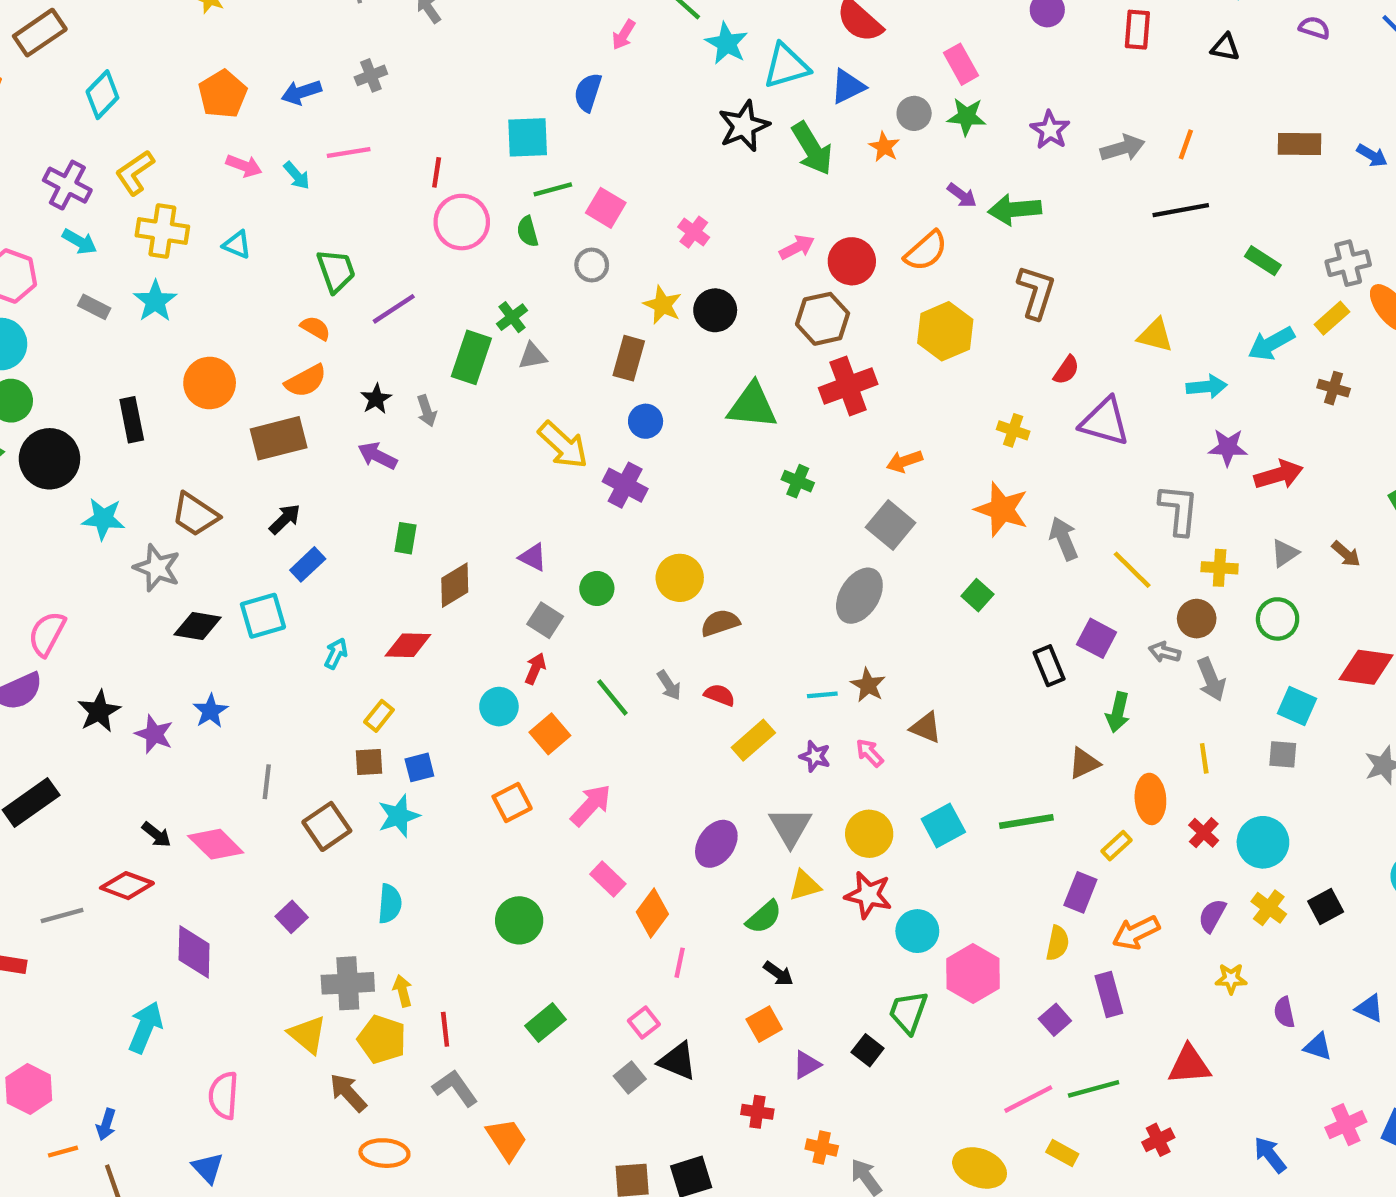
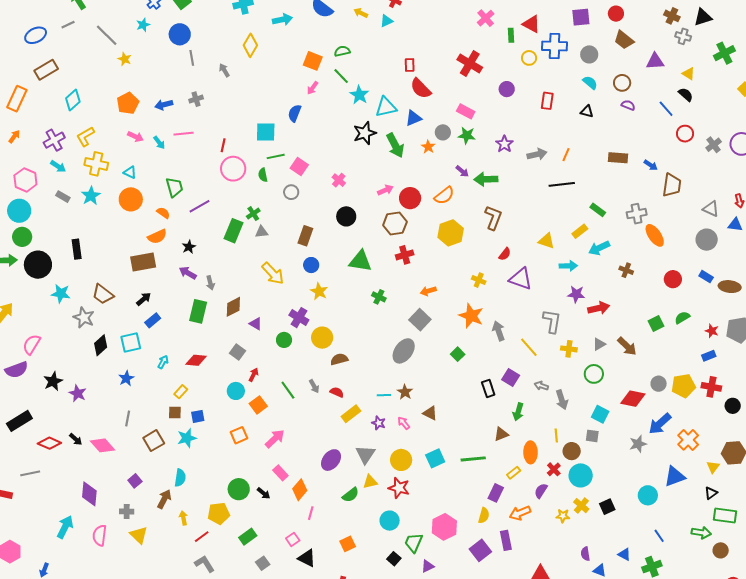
pink rectangle: (961, 64) -> (466, 111), turned -36
purple cross: (67, 185) -> (54, 140), turned 30
yellow star: (663, 305) -> (319, 291), moved
yellow rectangle: (1332, 318) -> (580, 231), moved
orange circle: (210, 383) -> (131, 199), moved
red cross: (848, 386) -> (405, 255), size x0.7
gray arrow: (427, 411) -> (210, 283), moved
purple cross: (625, 485) -> (299, 318), moved
green rectangle: (406, 538) -> (198, 311), size x1.6
brown arrow: (1346, 554) -> (627, 346), size x1.5
brown diamond: (455, 585) -> (233, 307), moved
brown circle: (1197, 619) -> (572, 451), moved
gray square: (545, 620) -> (237, 352), moved
black diamond: (198, 626) -> (101, 345), turned -55
blue star: (210, 711) -> (126, 378), moved
red diamond: (127, 886) -> (49, 443), moved
purple semicircle: (1212, 916) -> (541, 491), moved
cyan circle: (917, 931) -> (390, 521), moved
black arrow: (778, 974) -> (264, 493), moved
yellow star: (1231, 979) -> (563, 516), moved
gray cross: (348, 983) -> (127, 512), moved, size x0.6
purple square: (1055, 1020) -> (480, 550), size x1.5
red line: (445, 1029) -> (202, 537), turned 56
yellow pentagon: (382, 1039) -> (219, 513), moved, turned -30
purple triangle: (807, 1065) -> (428, 566), moved
gray square: (630, 1078) -> (263, 563), moved
brown arrow: (348, 1093) -> (164, 499), moved, turned 66
pink semicircle: (224, 1095) -> (100, 535), moved

